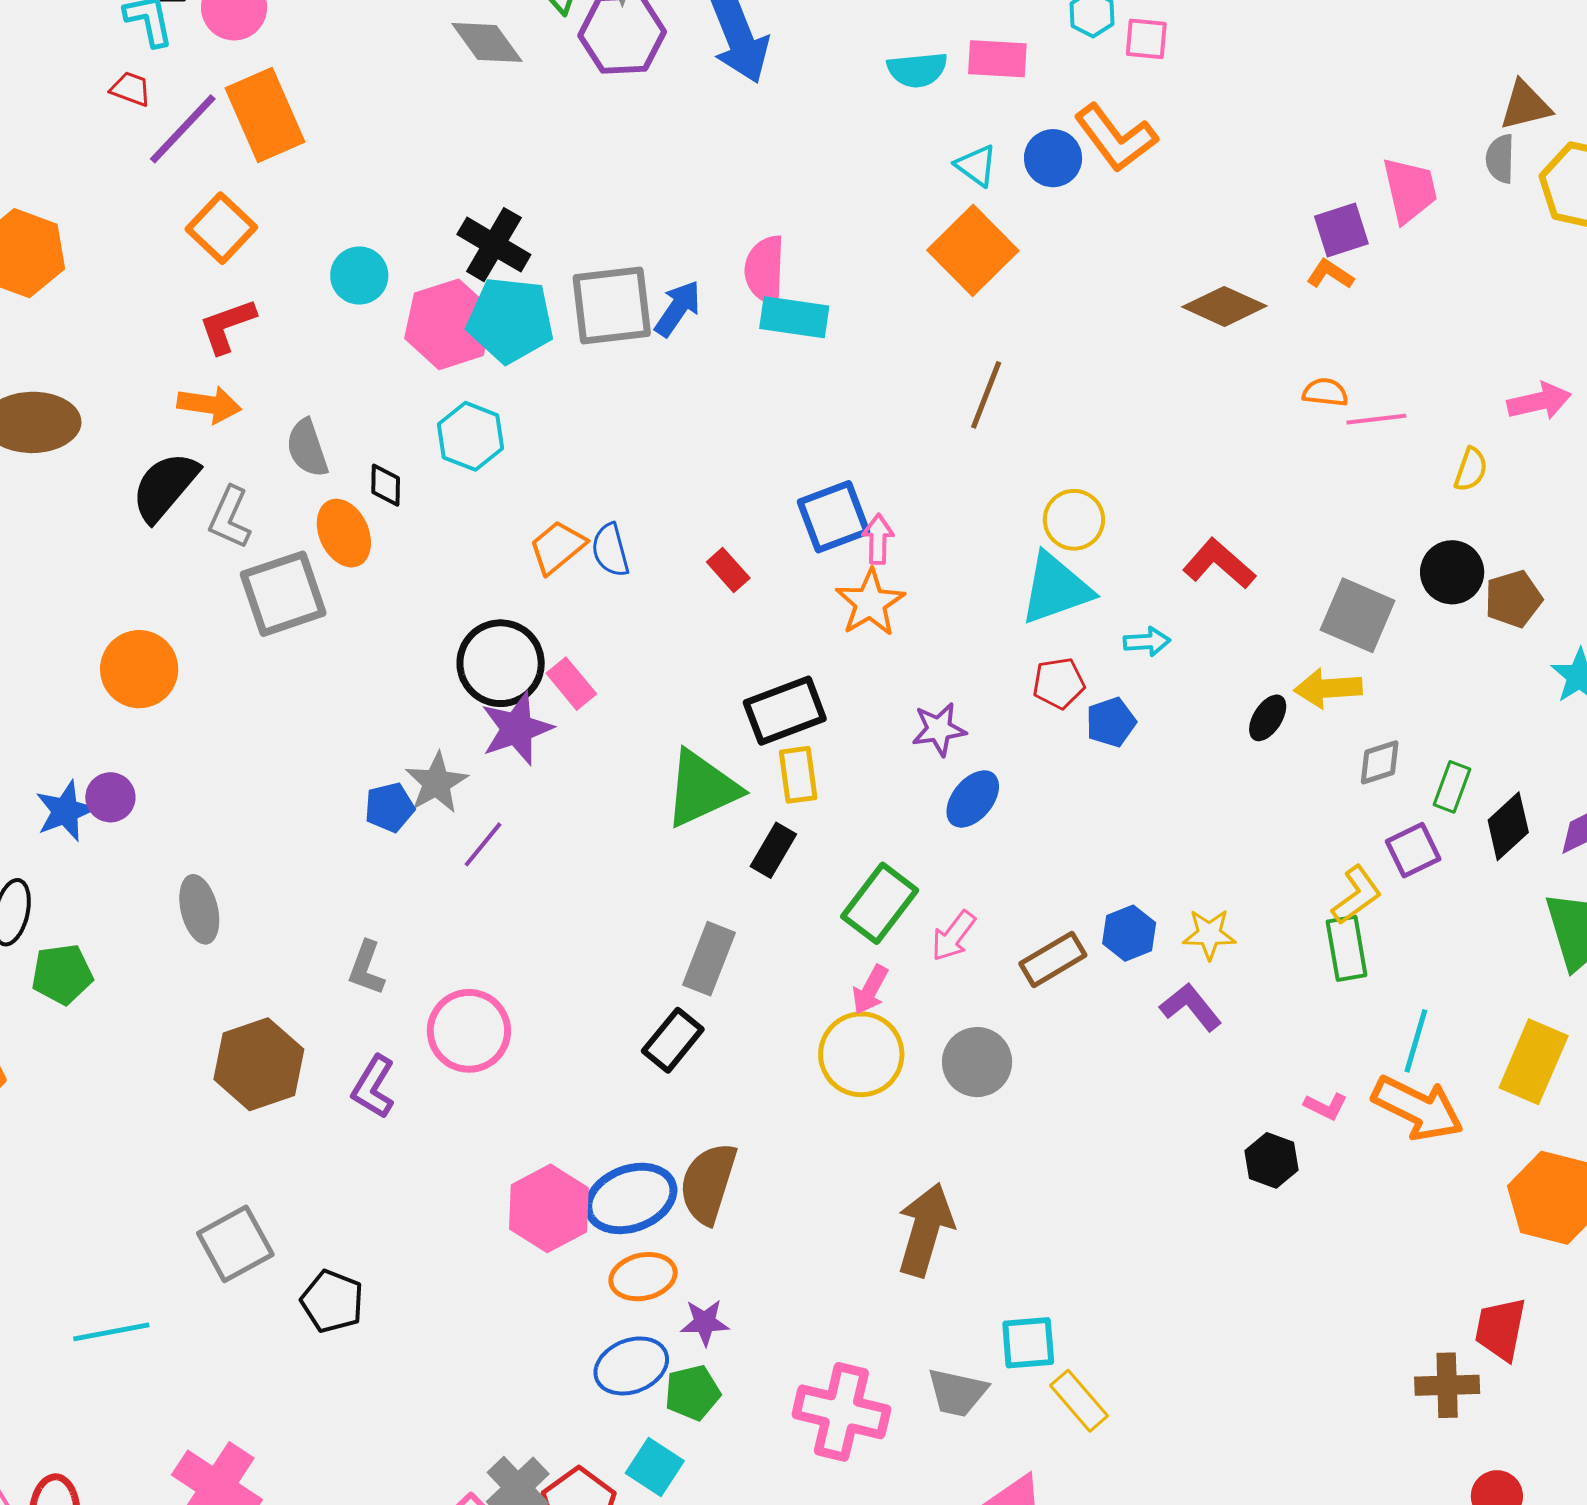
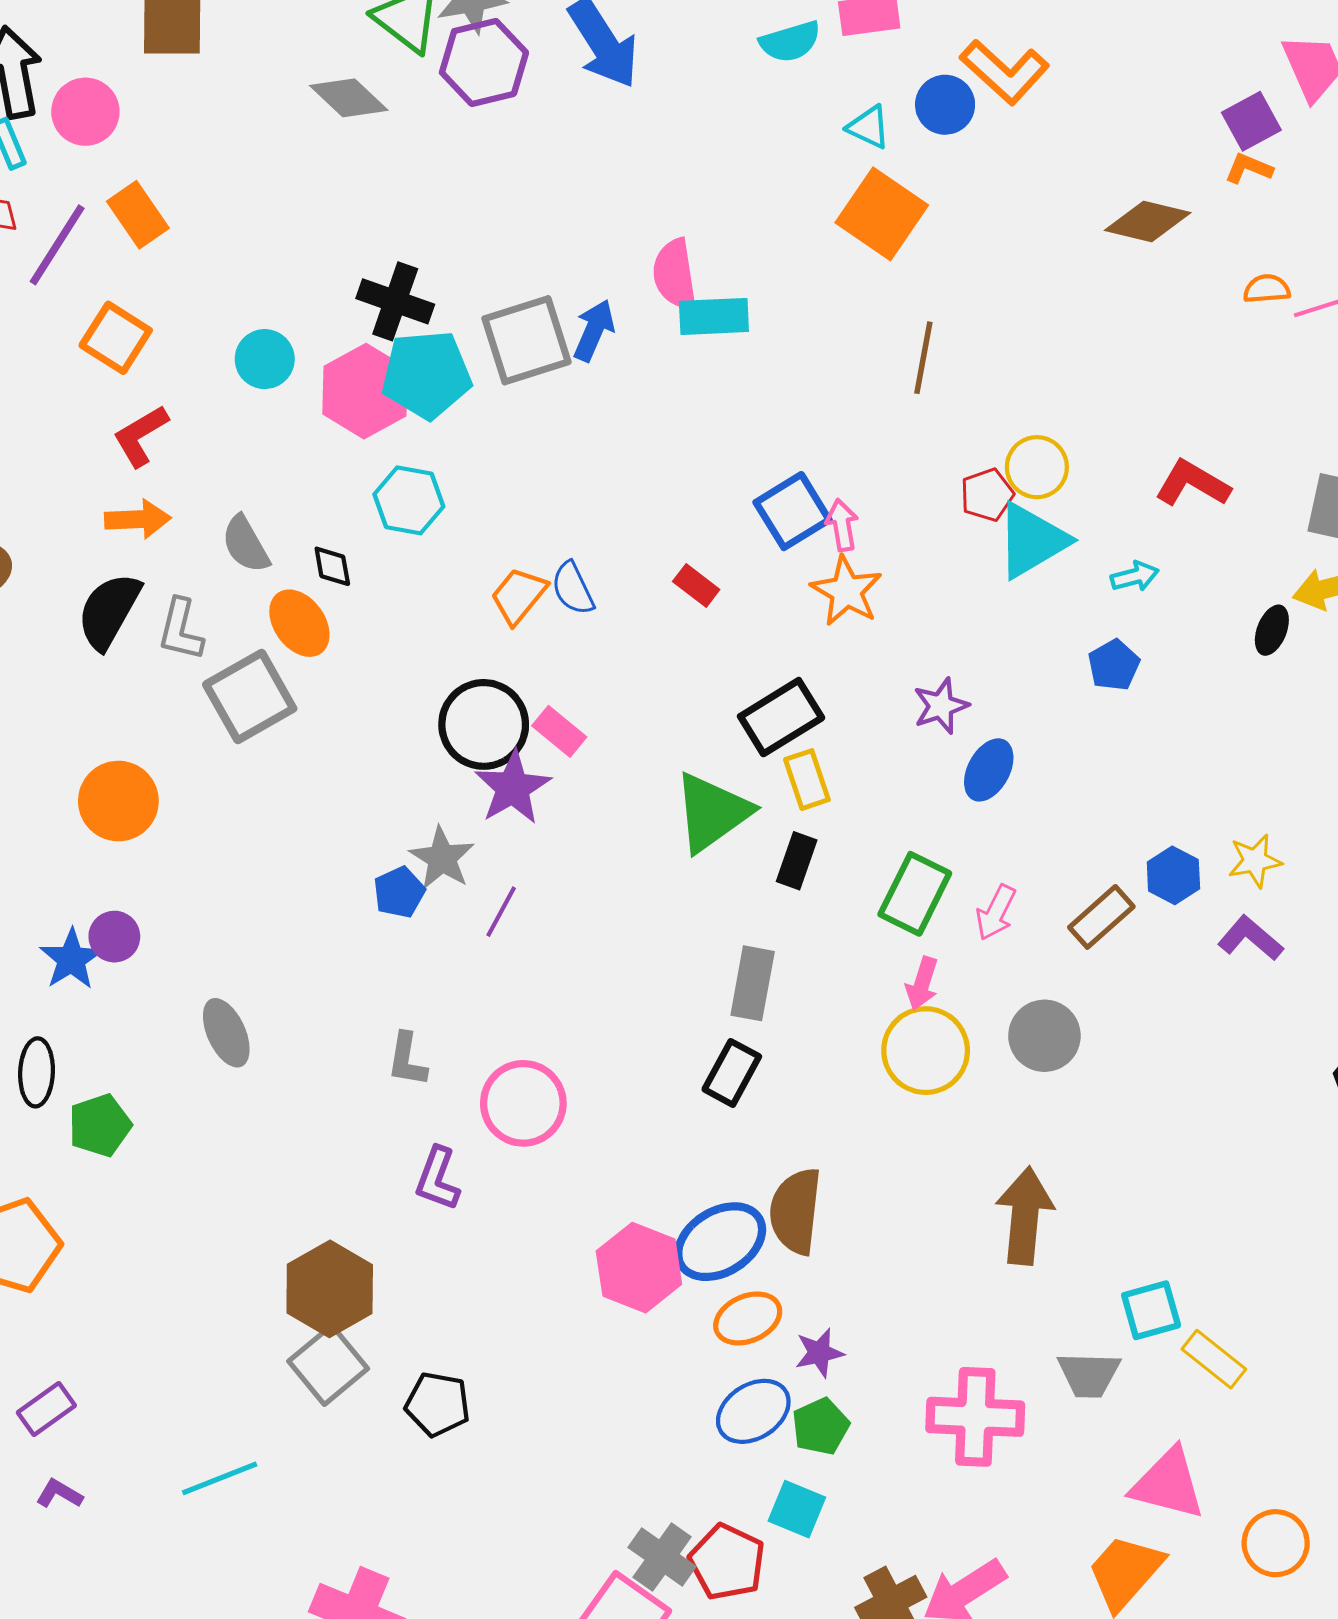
orange rectangle: (265, 115) -> (138, 215), size x0.7
red pentagon: (1059, 683) -> (987, 495), moved
brown hexagon: (259, 1064) -> (330, 1289), moved

